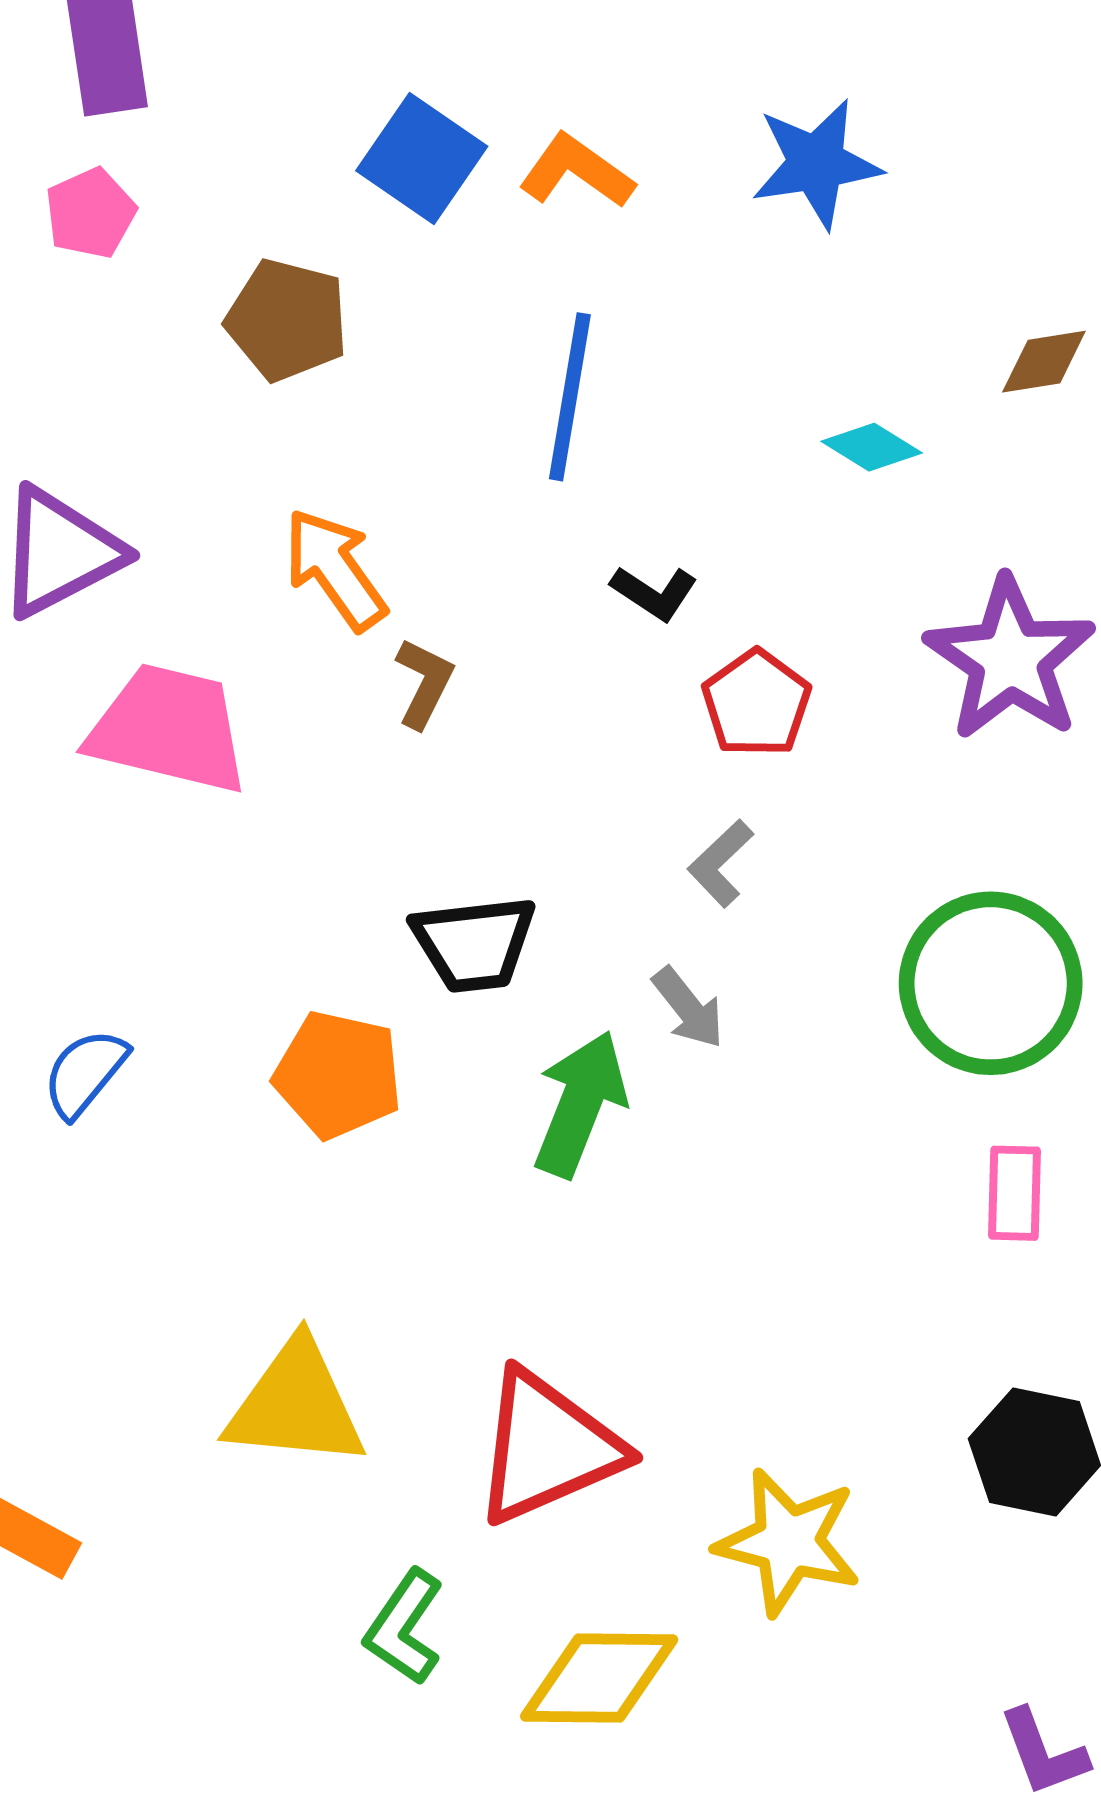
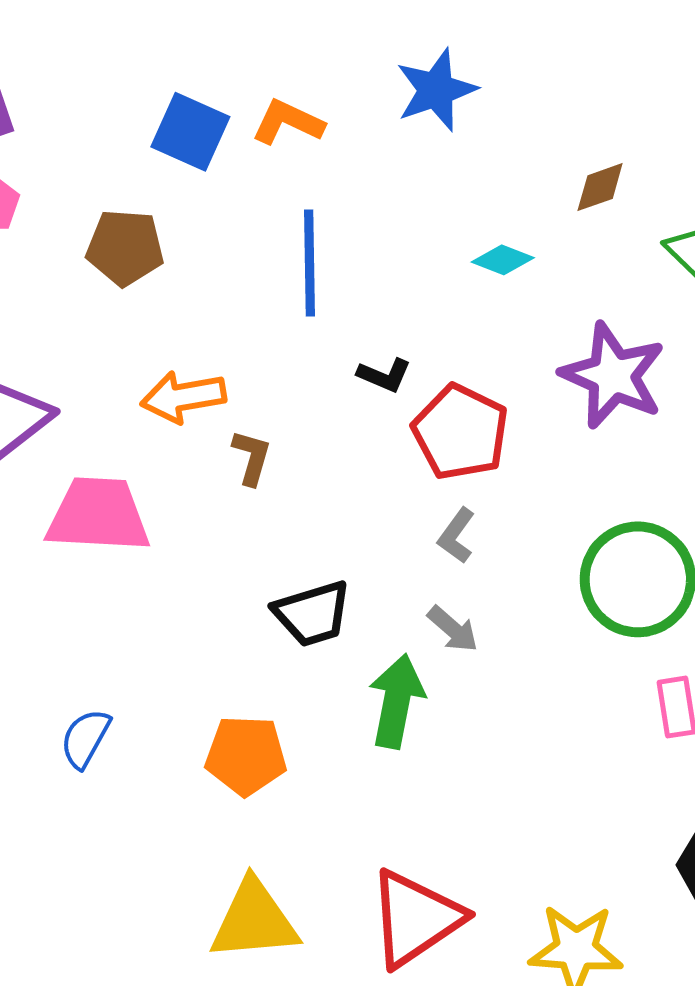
orange arrow: (335, 569) -> (183, 397), turned -54
red pentagon: (756, 703) -> (460, 432), size x1.4
orange pentagon: (338, 1075) -> (246, 755), moved

